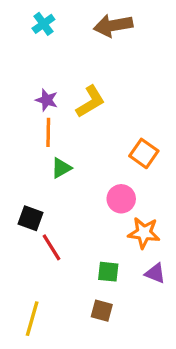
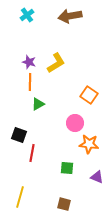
red line: (52, 247) -> (32, 153), turned 42
purple triangle: (155, 273) -> (97, 177), moved
brown square: (102, 311) -> (64, 204), moved

